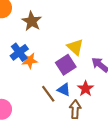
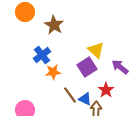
orange star: (30, 61) -> (53, 72), moved
blue triangle: (64, 90) -> (85, 99), moved

